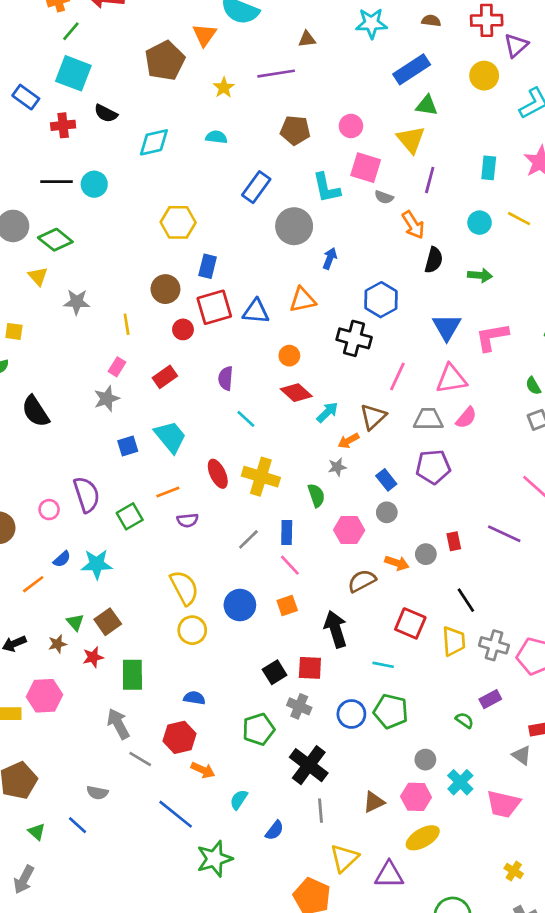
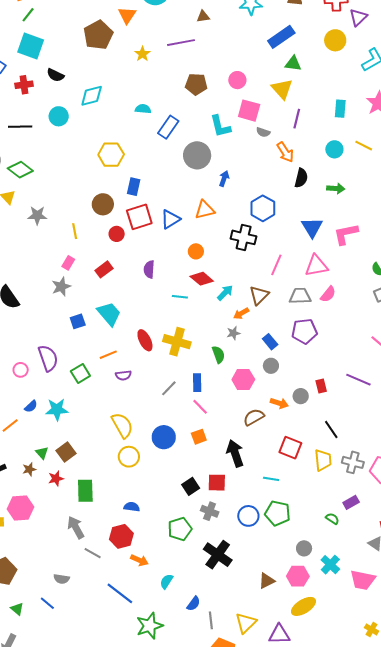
cyan semicircle: (216, 137) -> (143, 109), moved
cyan circle: (94, 184) -> (59, 116), moved
blue triangle: (256, 311) -> (170, 219), turned -35
cyan line: (246, 419) -> (180, 297), moved, turned -35
gray line: (320, 811) -> (211, 620), moved

